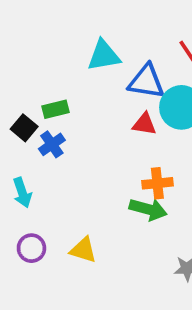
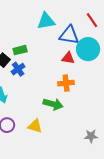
orange cross: (157, 183) -> (66, 83), moved
green arrow: (148, 209) -> (53, 104), moved

